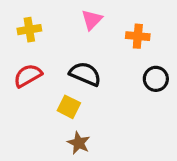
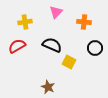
yellow cross: (29, 30) -> (25, 22), moved
yellow square: (69, 107) -> (69, 62), moved

